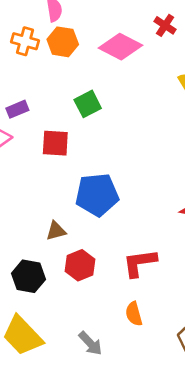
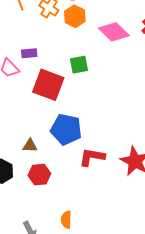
red square: (55, 143) -> (48, 85), size x1.5
red L-shape: (140, 263) -> (92, 157), moved

